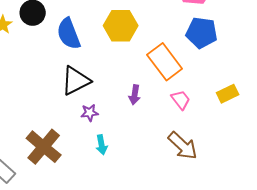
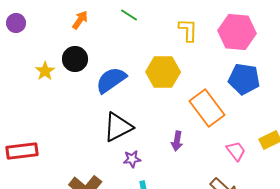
blue semicircle: (69, 34) -> (111, 80), turned 76
pink trapezoid: (181, 100) -> (236, 151), moved

